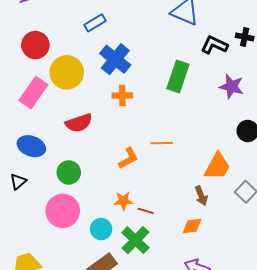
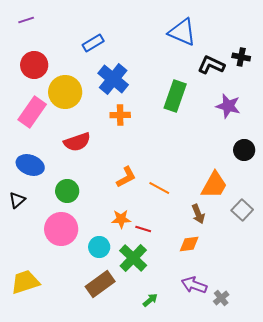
orange line: (162, 143) -> (159, 188), moved, turned 30

